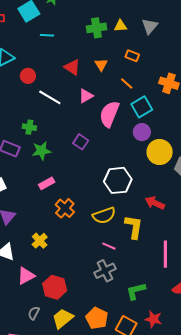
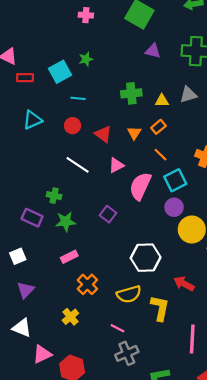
yellow triangle: (120, 26) -> (162, 101), moved
gray triangle: (150, 26) -> (188, 95), turned 30
orange rectangle: (132, 56) -> (158, 127), moved, turned -64
red circle: (28, 76) -> (73, 126), moved
yellow cross: (40, 241) -> (70, 317), moved
pink line: (109, 246) -> (117, 328), moved

